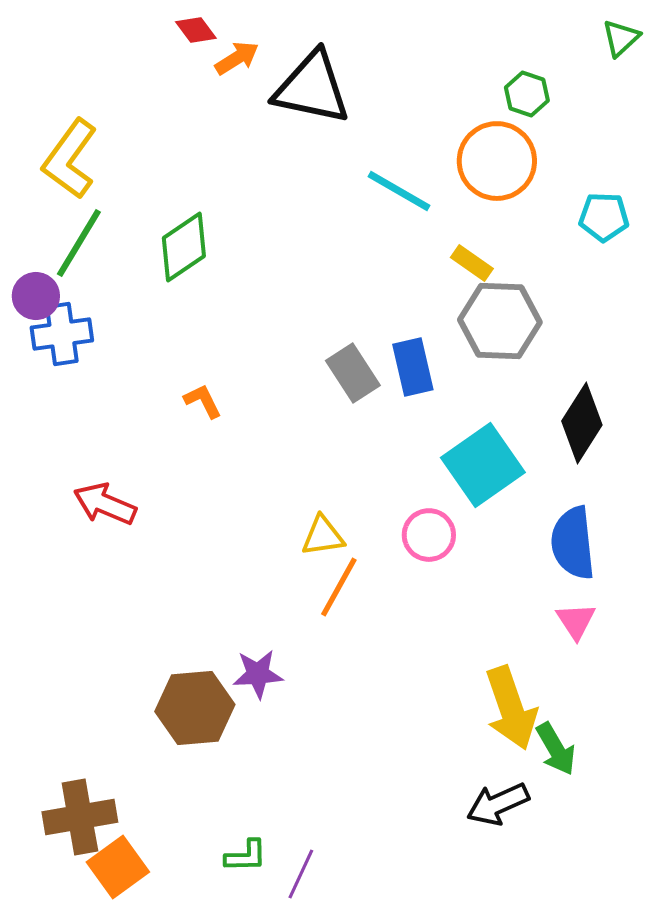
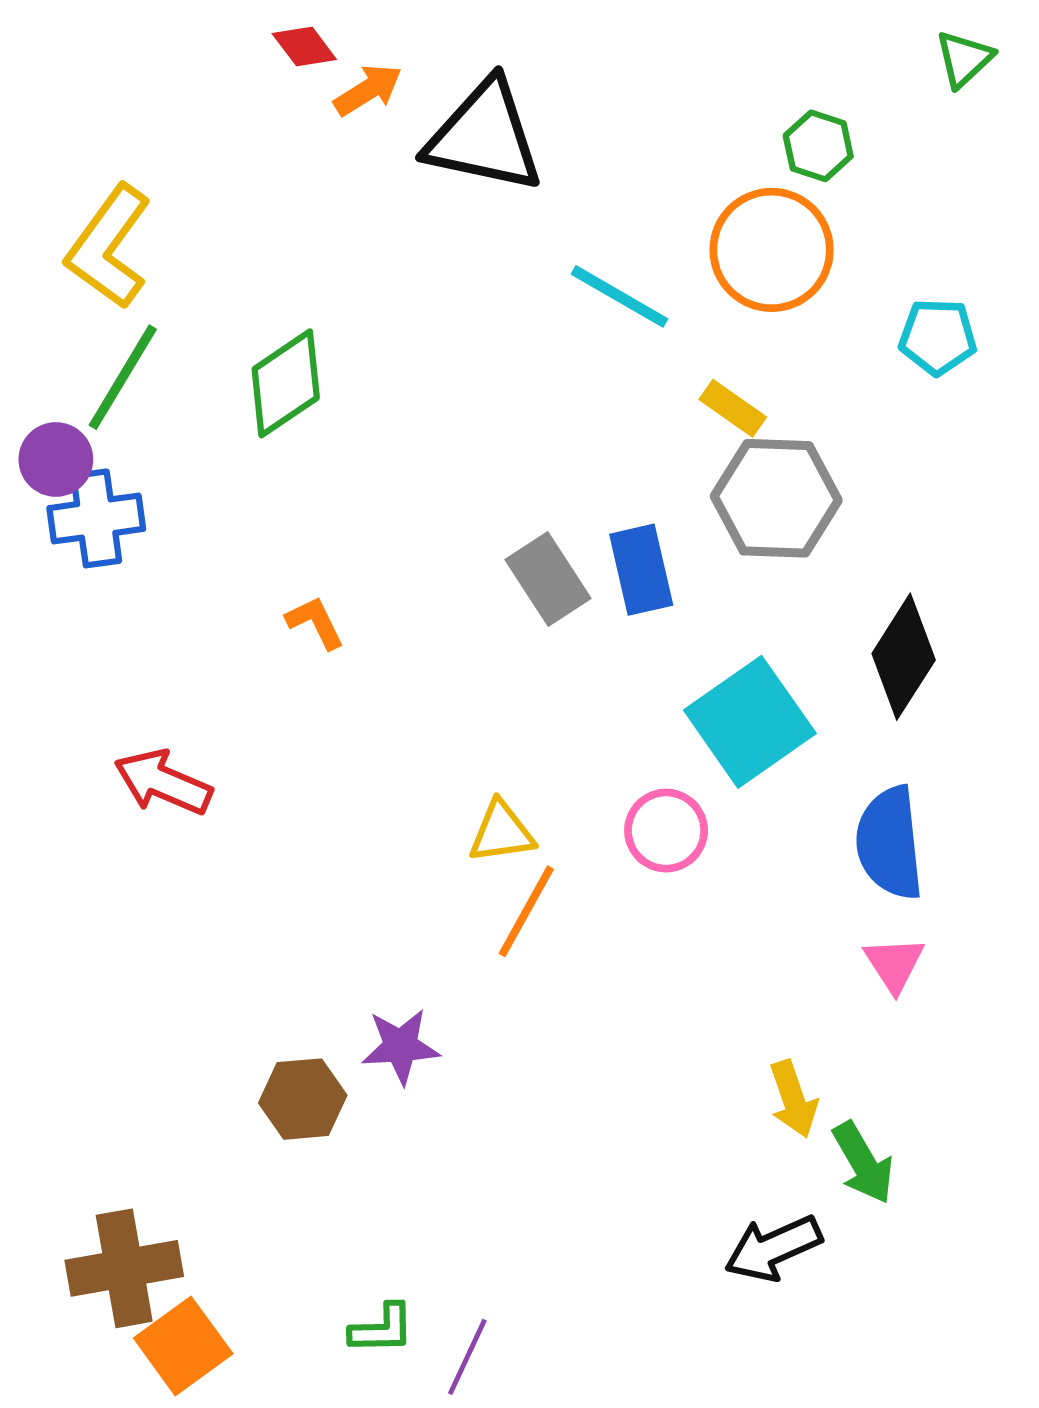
brown hexagon: (195, 708) -> (303, 1099), size x0.7
yellow arrow: (511, 708) -> (793, 1099), size x0.6

